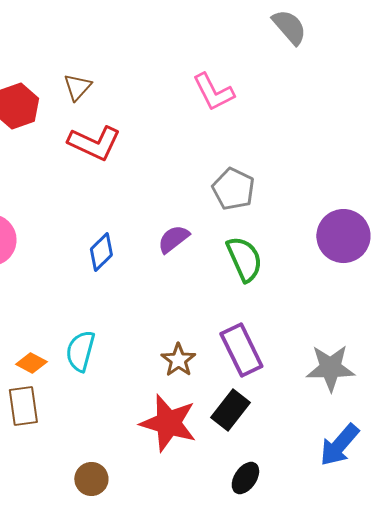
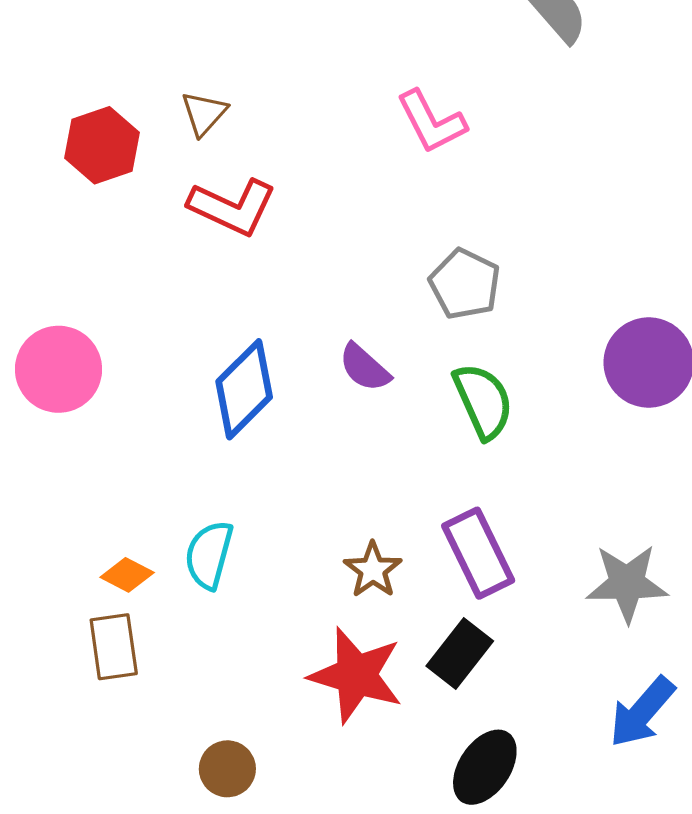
purple semicircle: (173, 239) -> (364, 368), turned -100
blue diamond: (101, 252) -> (244, 389), size x1.5
black ellipse: (245, 478) -> (485, 767), size x1.4

